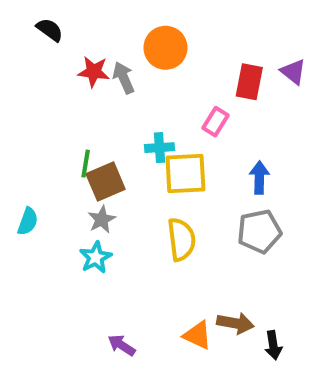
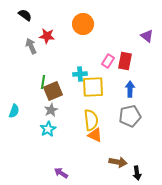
gray arrow: (124, 78) -> (31, 46), moved
red rectangle: (249, 82) -> (125, 61), moved
orange triangle: (197, 335) -> (95, 135), moved

